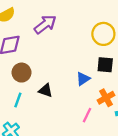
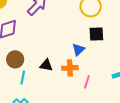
brown circle: (22, 73) -> (15, 59), moved
orange cross: (106, 98) -> (70, 68), moved, turned 35

